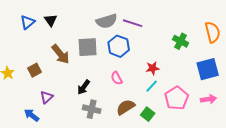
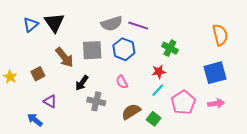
black triangle: (51, 20) -> (54, 23), size x1.5
green cross: (181, 41) -> (170, 48), moved
black arrow: (84, 87) -> (82, 83), moved
purple triangle: (47, 97) -> (50, 101), turned -48
gray cross: (92, 109) -> (96, 101), moved

